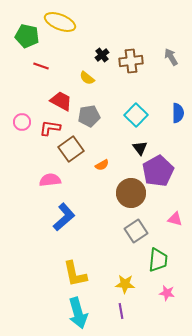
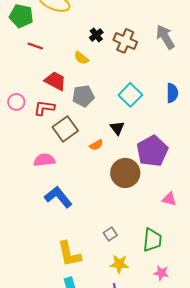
gray arrow: (171, 57) -> (165, 37), size x1.4
brown cross: (131, 61) -> (125, 41), turned 30
black triangle: (140, 148) -> (117, 128), moved
blue L-shape: (64, 217) -> (58, 197), turned -88
gray square: (136, 231) -> (110, 234), moved, size x0.6

